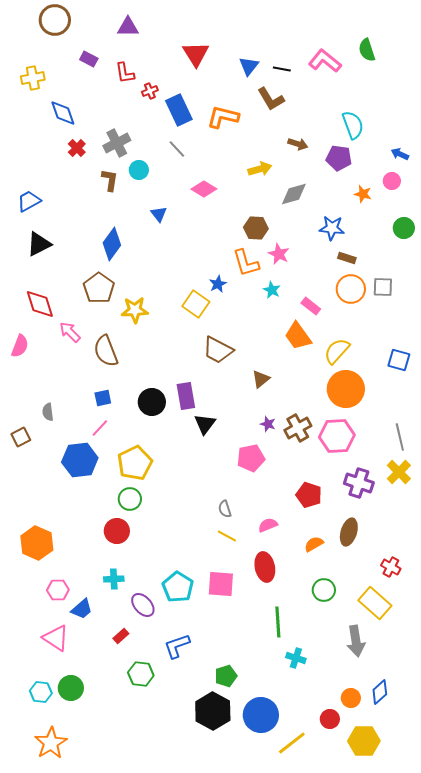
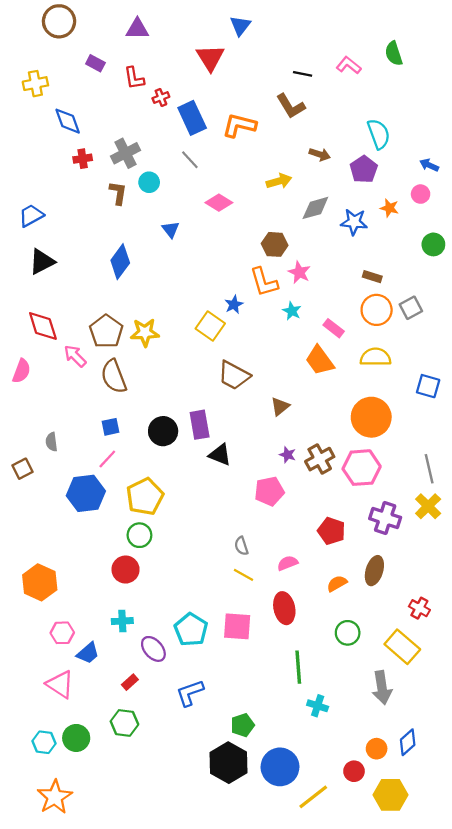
pink L-shape: (325, 61) -> (349, 65), size x0.7
blue triangle: (249, 66) -> (240, 26), moved
red cross: (77, 148) -> (83, 159), turned 36
purple pentagon: (339, 158) -> (364, 169), turned 30
blue star: (332, 228) -> (354, 222), moved
gray square: (383, 287) -> (411, 308), turned -30
brown pentagon: (99, 288) -> (106, 331), moved
yellow semicircle: (337, 351) -> (375, 357), moved, turned 48
black triangle: (205, 424) -> (220, 455), turned -45
green hexagon: (141, 674) -> (124, 723), moved

